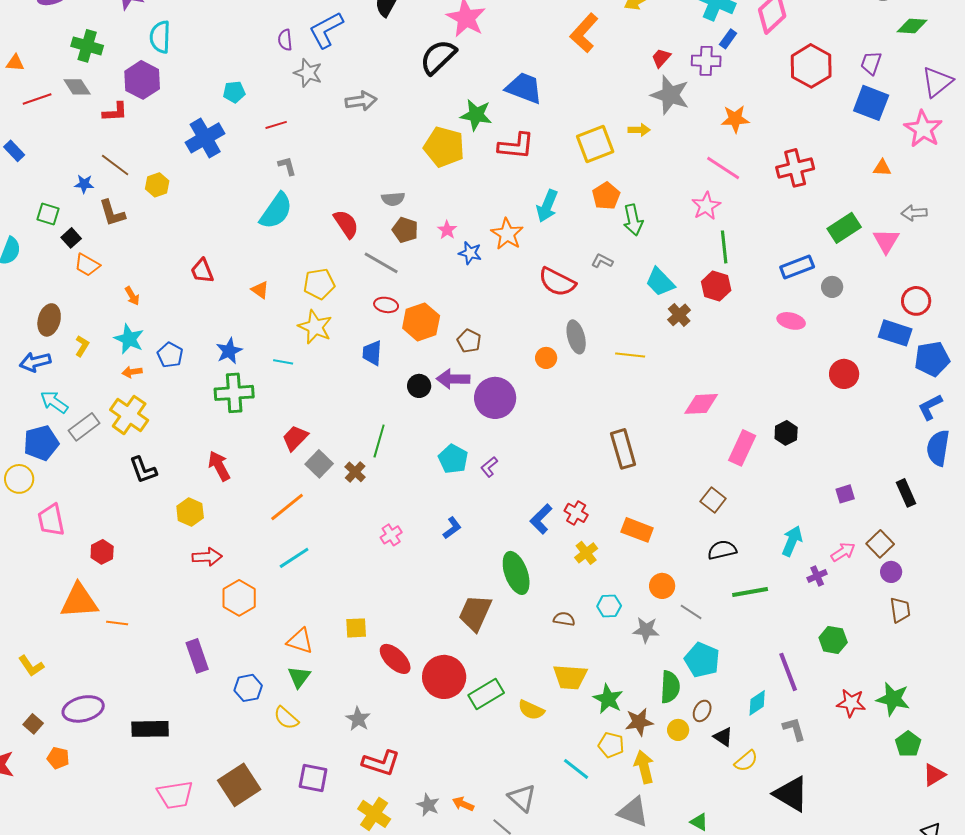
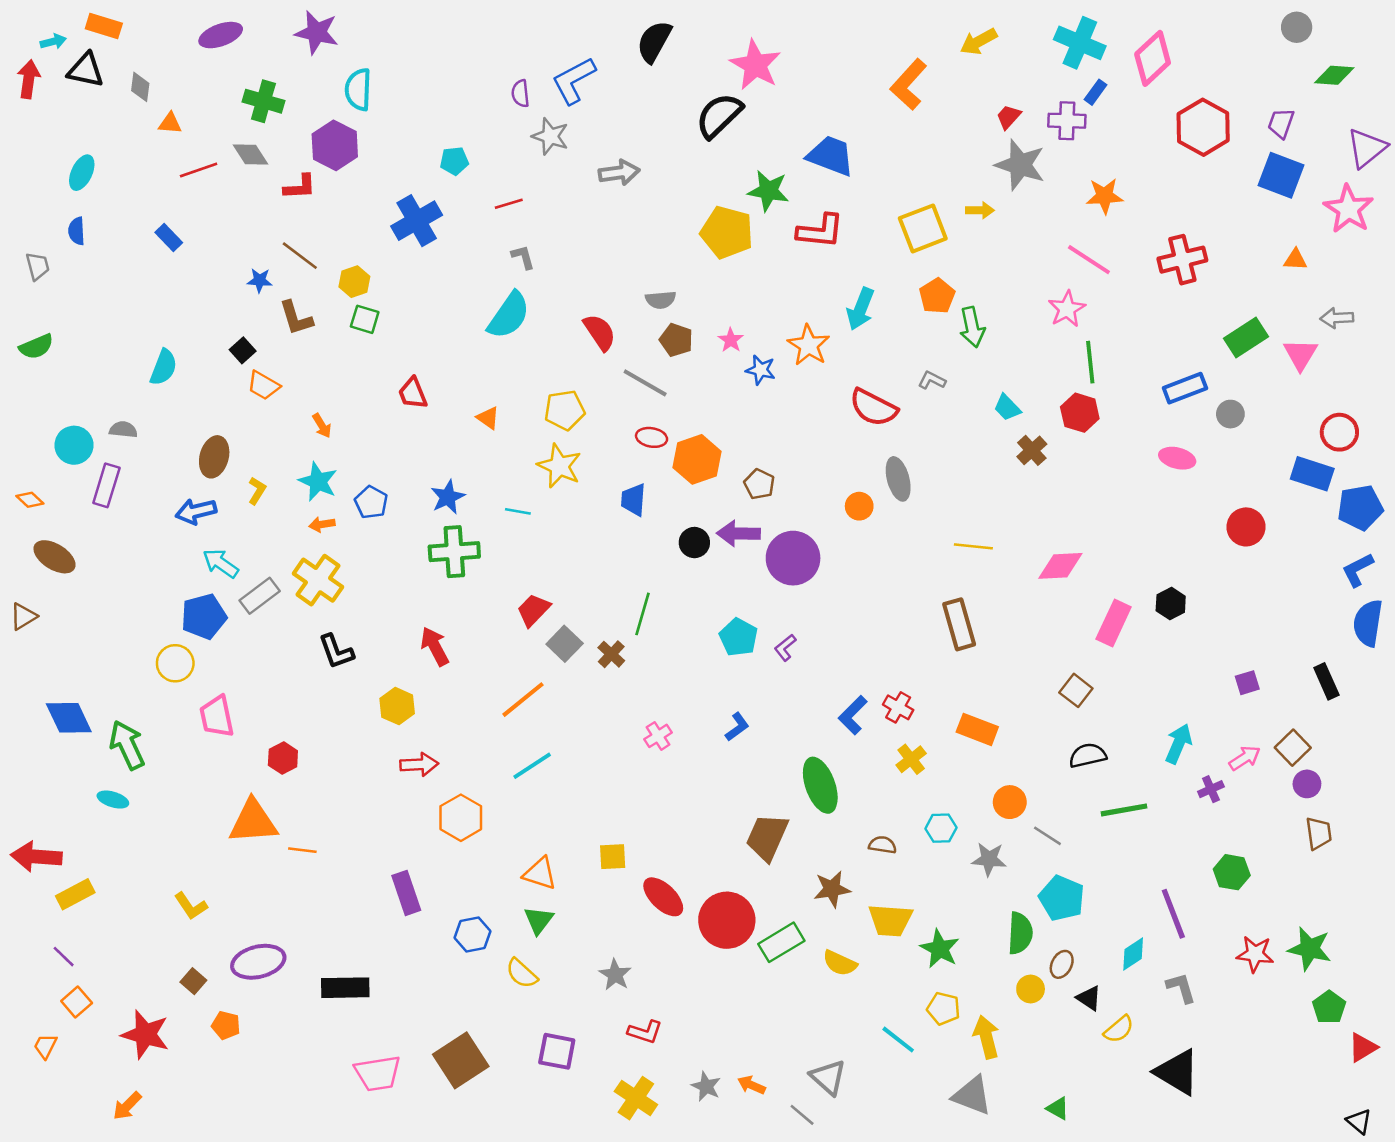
green square: (48, 214) -> (365, 319), moved
cyan trapezoid: (660, 282) -> (1007, 408), size x0.7
yellow line: (630, 355) -> (973, 546), moved
brown star: (639, 722) -> (832, 889), moved
red L-shape: (381, 763) -> (645, 1032), size x0.7

